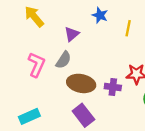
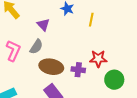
purple triangle: (72, 34) -> (43, 25), turned -32

